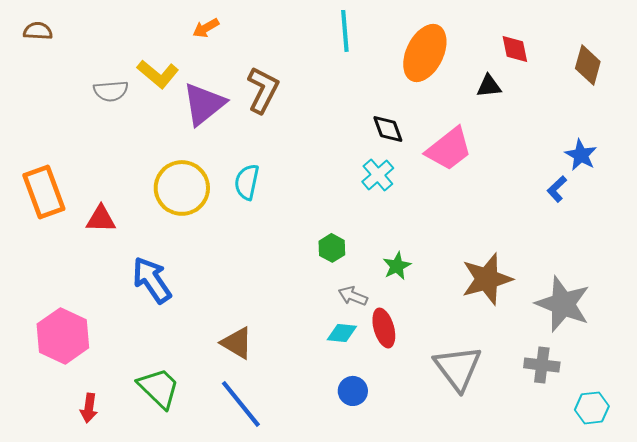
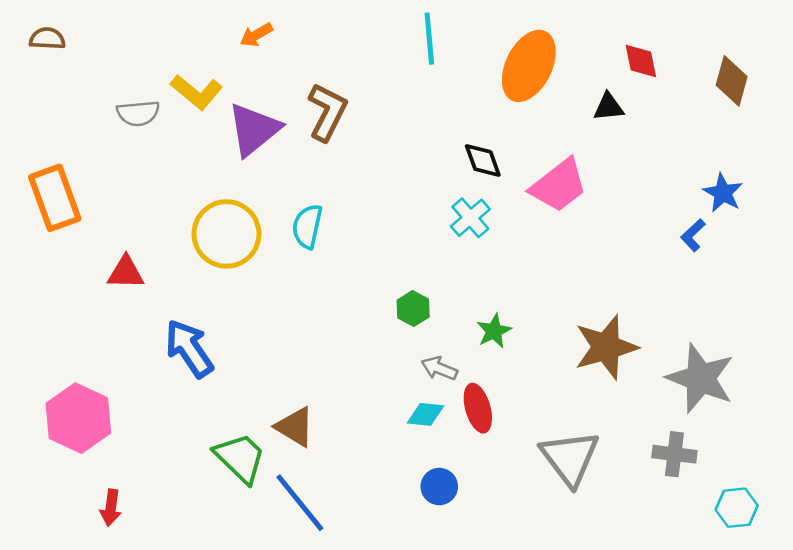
orange rectangle: (44, 192) -> (55, 198), moved
green trapezoid: (159, 388) -> (240, 458), moved

